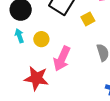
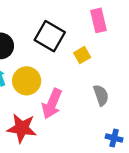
yellow circle: (41, 39) -> (27, 81), size x1.5

